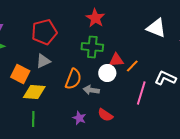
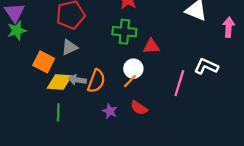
orange line: (132, 66) -> (130, 81), moved
white circle: (107, 73) -> (133, 69), moved
orange semicircle: (73, 79) -> (96, 81), moved
gray arrow: (91, 90) -> (77, 80), moved

